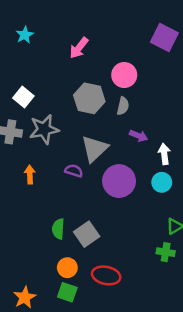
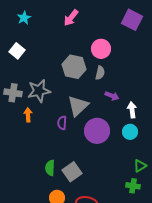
pink arrow: (79, 48) -> (71, 18), moved
white square: (23, 97) -> (17, 51), moved
purple semicircle: (74, 171) -> (62, 123), turned -104
orange arrow: (30, 175) -> (28, 115), moved

